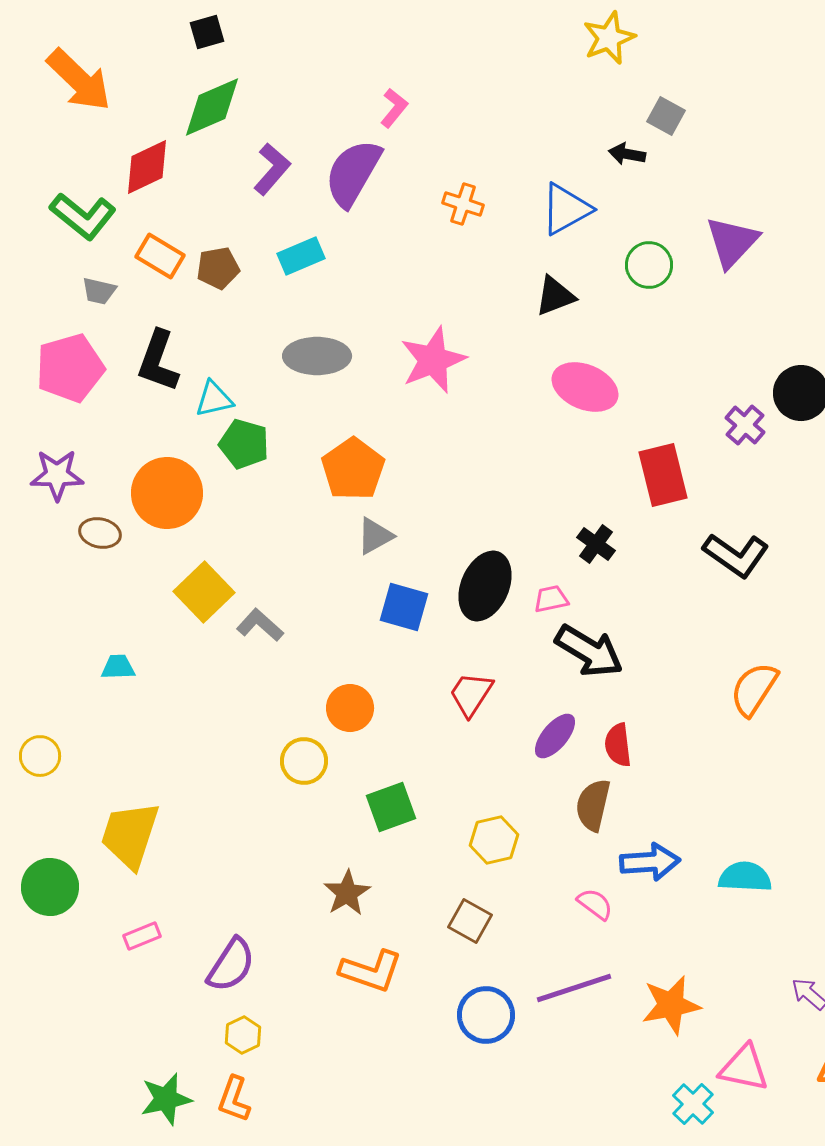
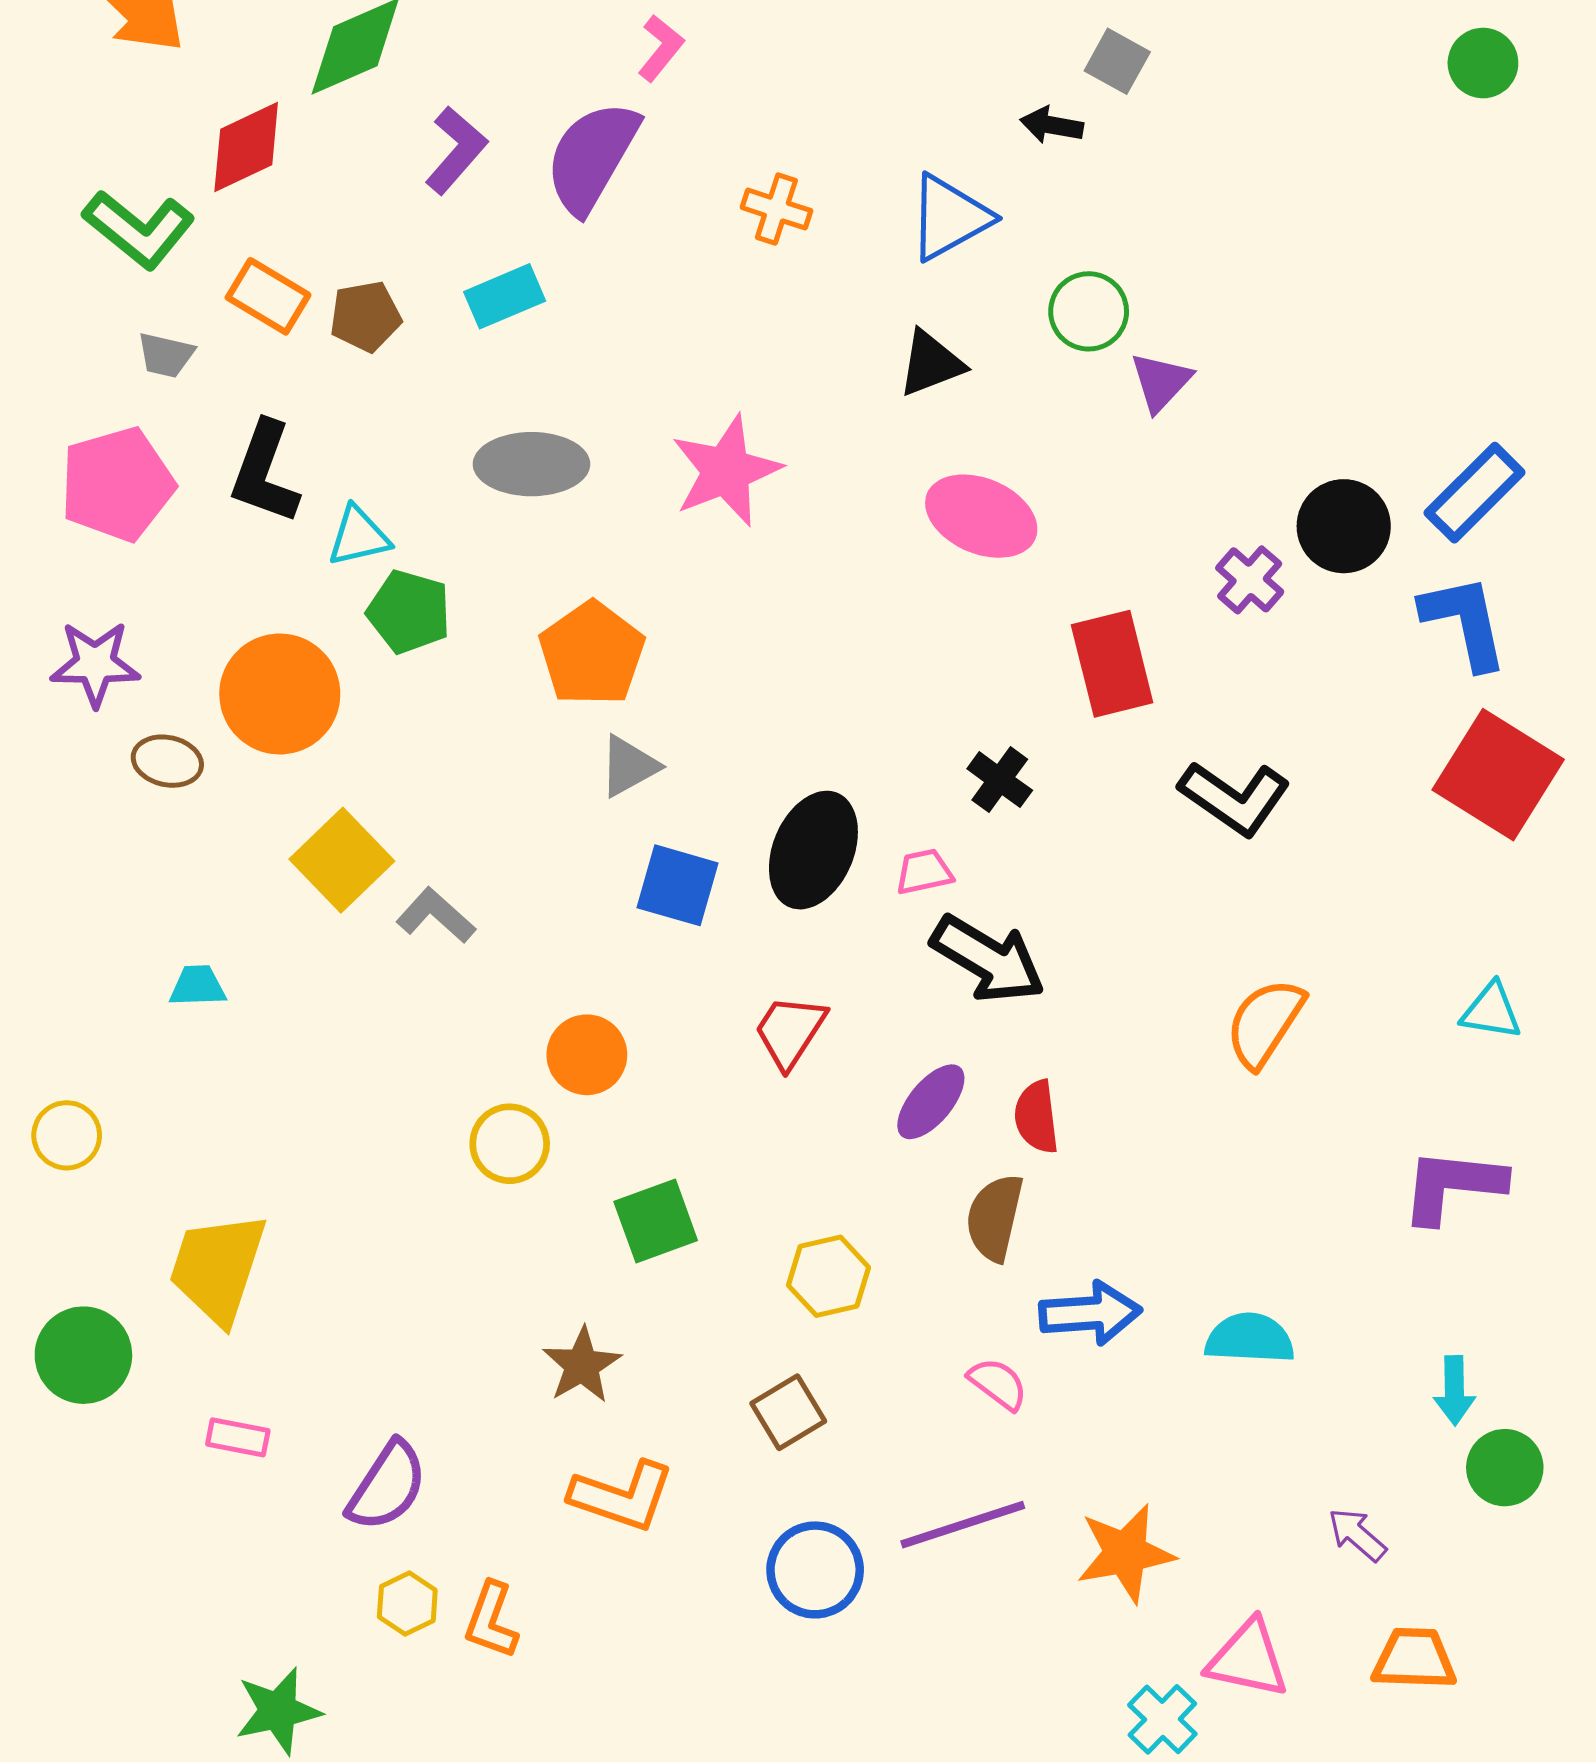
purple triangle: (732, 242) -> (1161, 382), moved, size x0.7
brown square: (470, 921) -> (788, 1412), turned 30
pink rectangle: (142, 936) -> (238, 1437), turned 33
orange L-shape: (234, 1099) -> (491, 1620), moved

